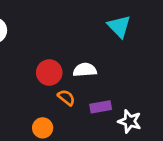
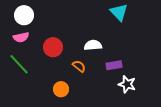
red circle: (49, 73) -> (53, 47), moved
purple rectangle: (101, 107) -> (114, 65), moved

